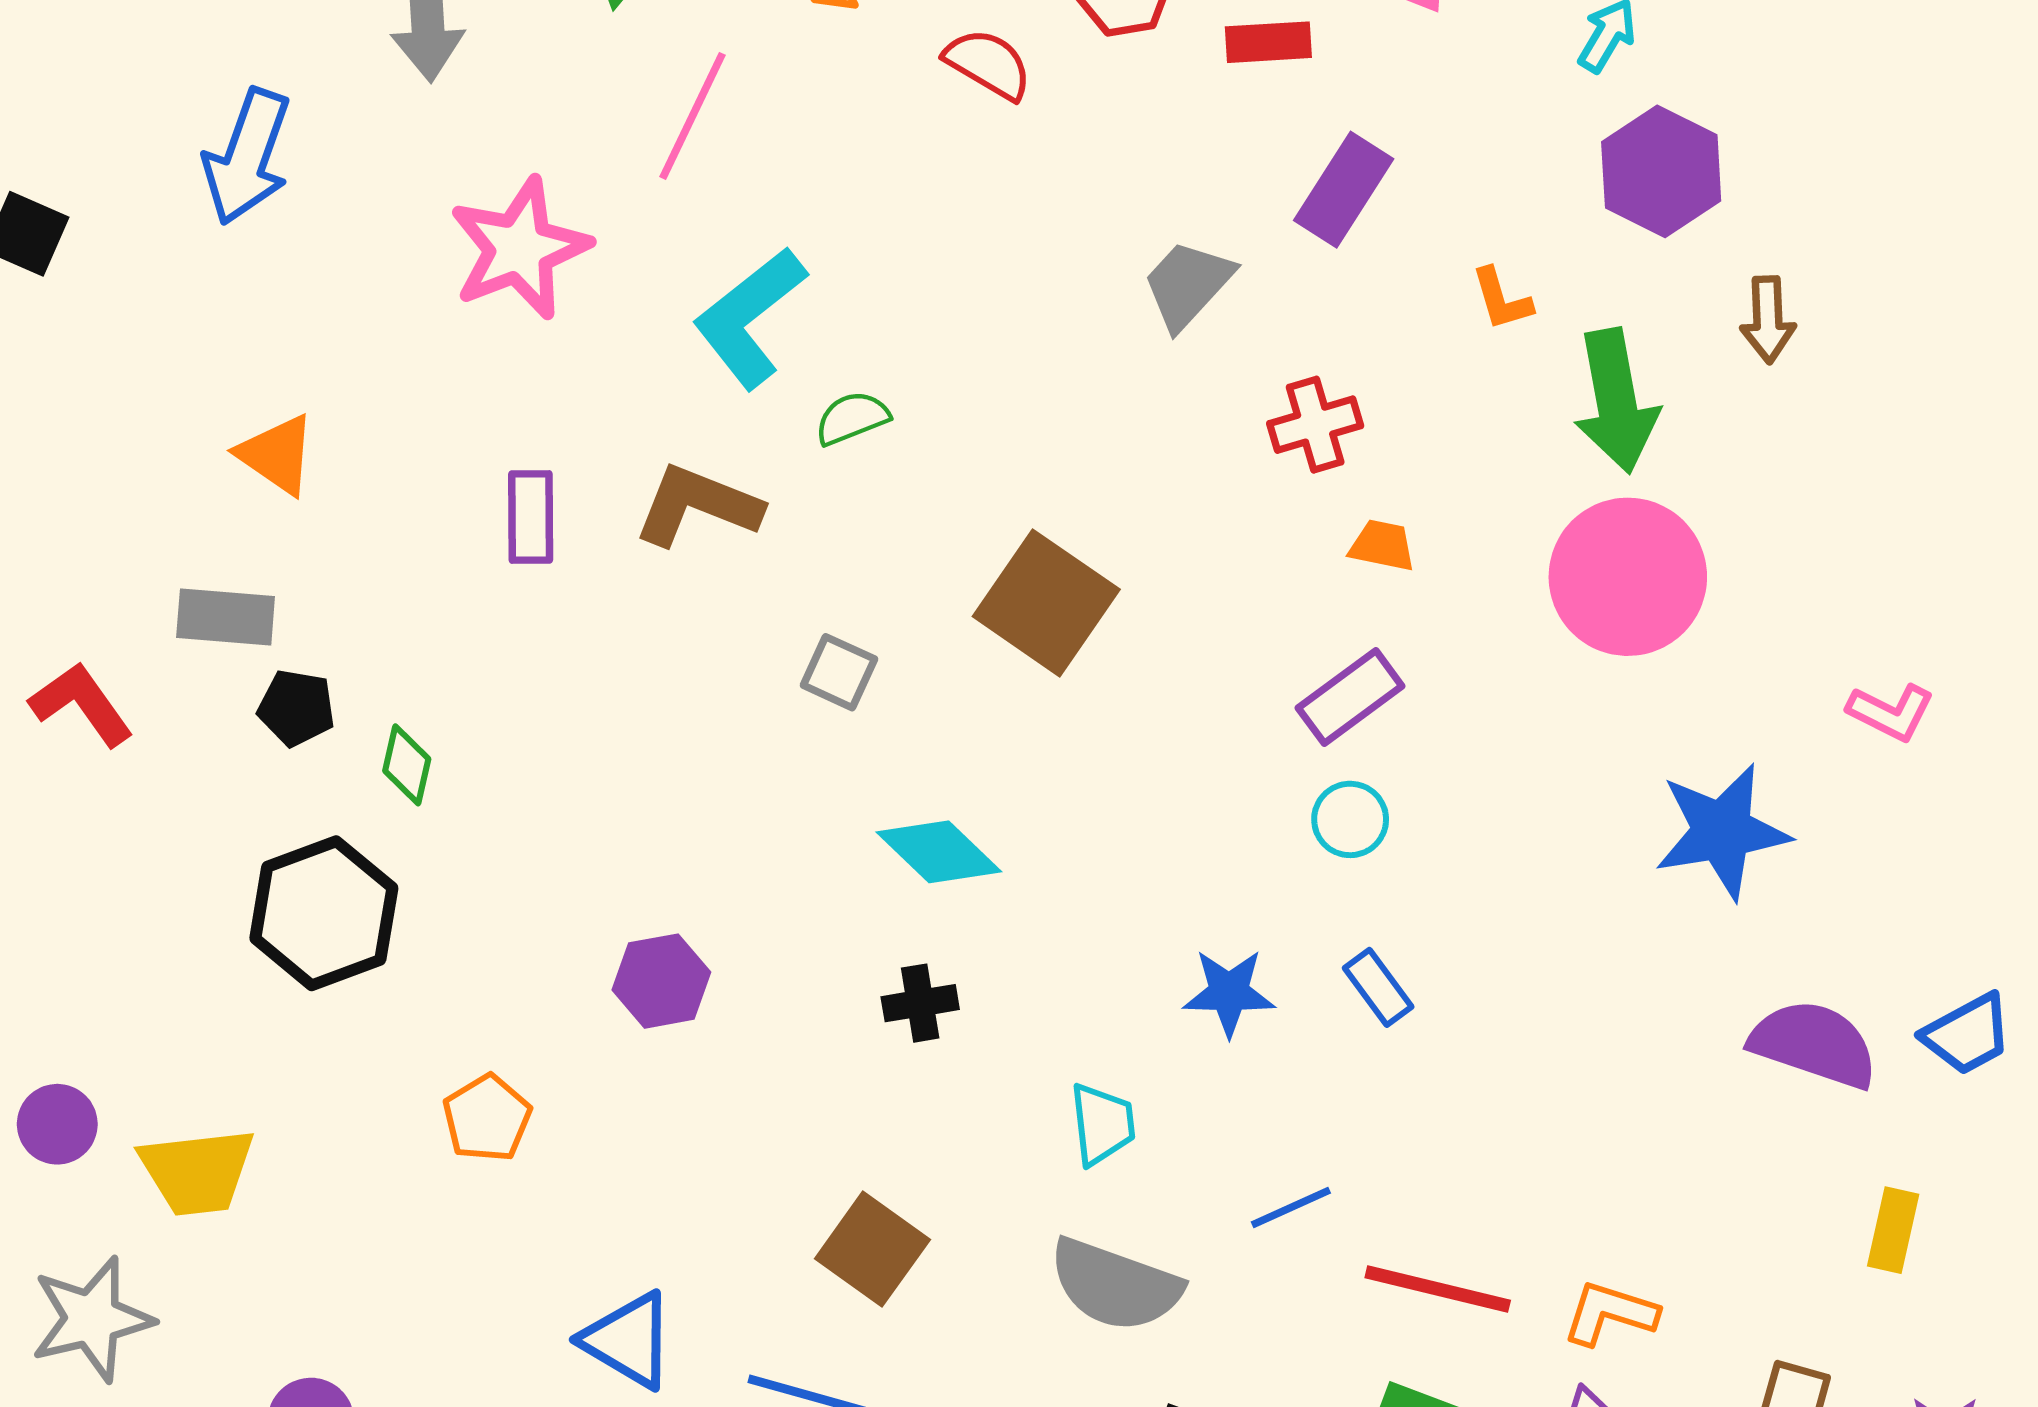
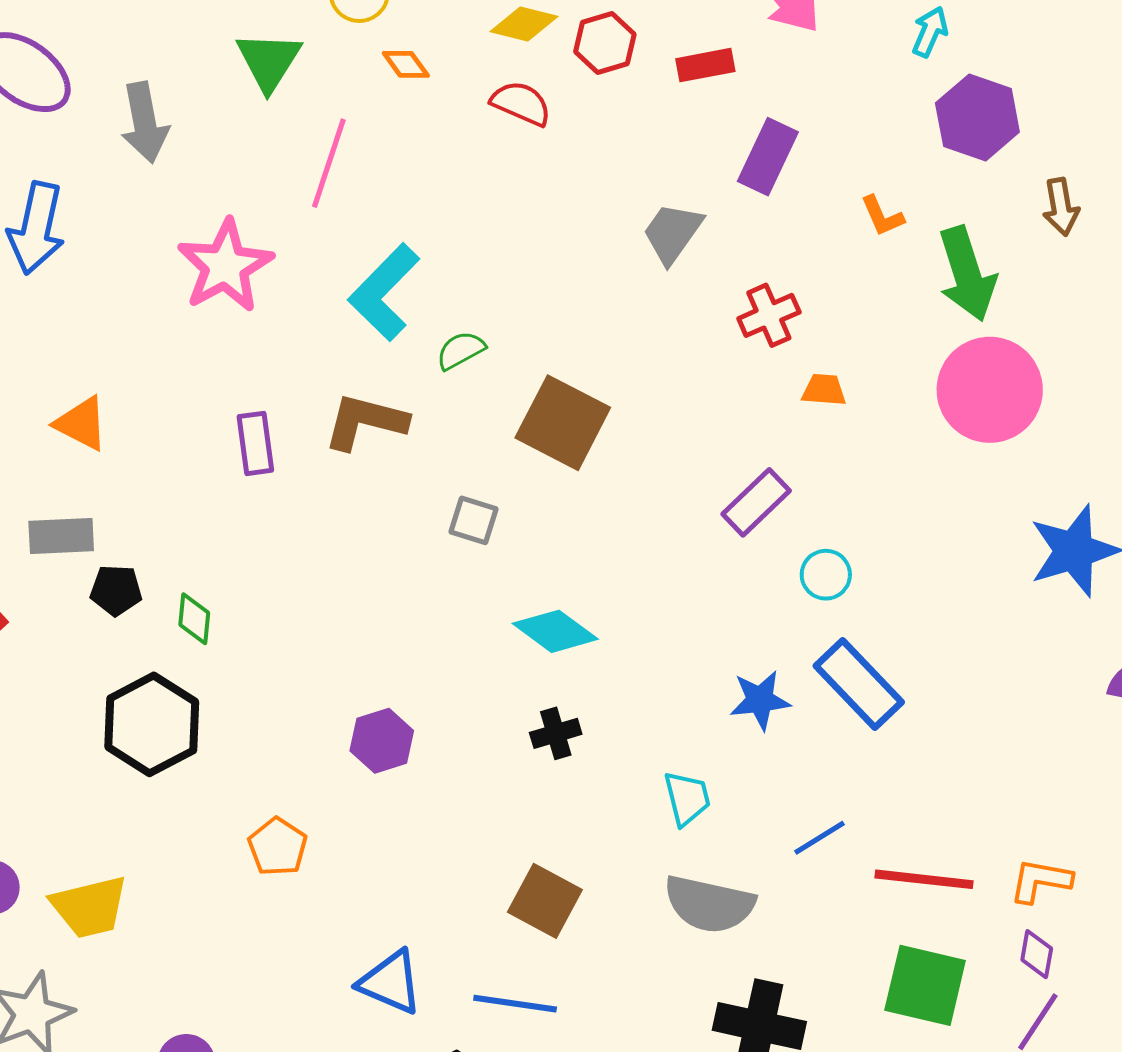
brown square: (1046, 603) -> (563, 423), moved
purple rectangle: (1350, 697) -> (756, 502), moved
blue rectangle: (1378, 987) -> (859, 684), size x1.8

